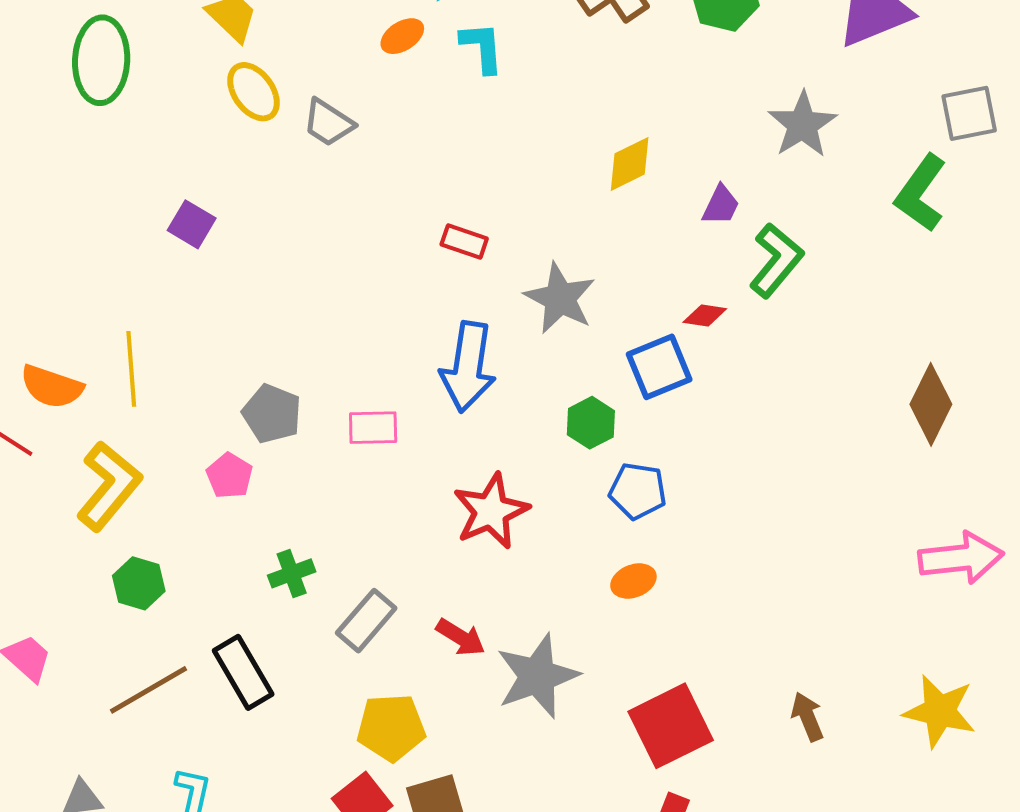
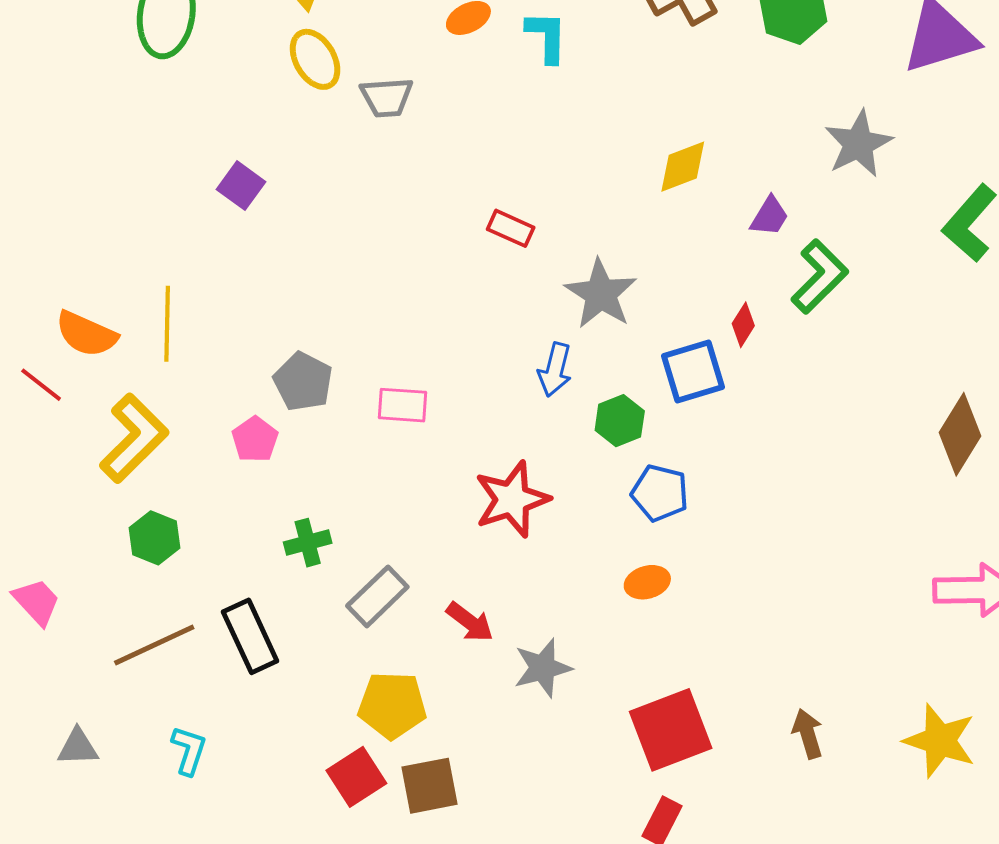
gray trapezoid: (328, 123) -> (387, 97), turned -42
red diamond: (705, 316) -> (743, 325), turned -72
blue arrow: (468, 367) -> (555, 370), moved, size x0.6
gray star: (537, 676) -> (543, 668), size x0.7

